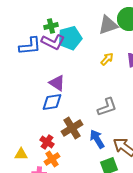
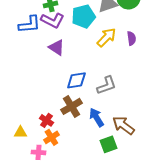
cyan pentagon: (70, 38) -> (83, 16), moved
yellow arrow: (107, 59) -> (106, 37), size x1.5
purple triangle: (57, 83) -> (56, 47), moved
blue diamond: (52, 102) -> (76, 80), moved

